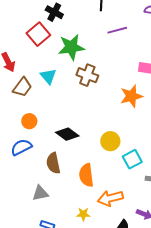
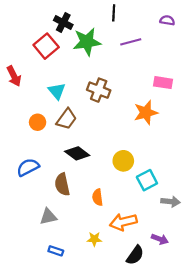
green star: (71, 47) -> (87, 42), moved
brown trapezoid: (22, 87) -> (66, 119), moved
orange circle: (29, 121) -> (38, 122), moved
orange semicircle: (86, 175) -> (98, 197), size x0.7

